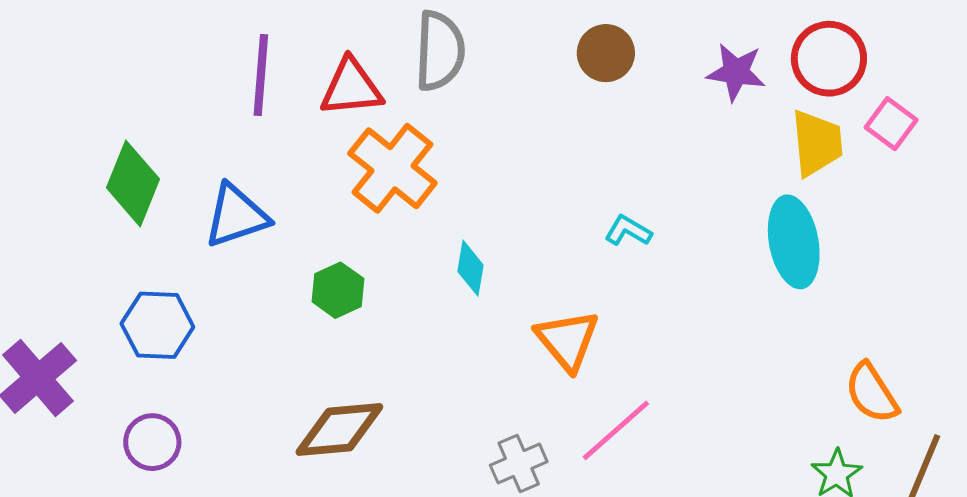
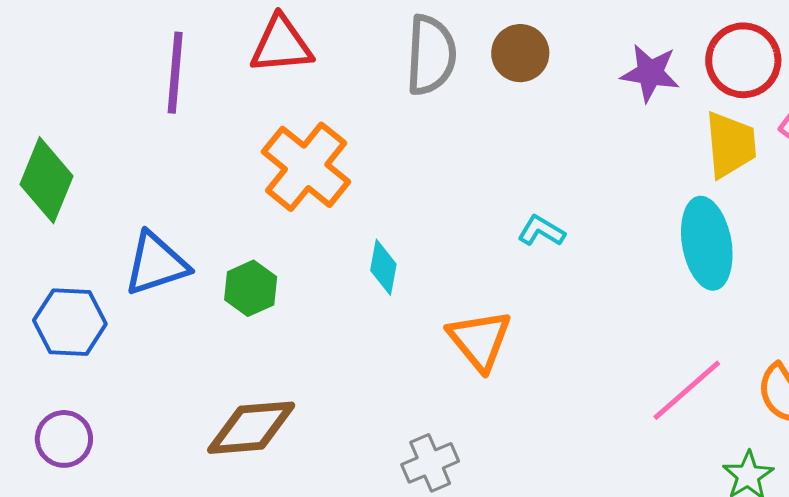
gray semicircle: (440, 51) -> (431, 55), moved
red triangle: (351, 88) -> (281, 45), moved
blue triangle: (236, 216) -> (156, 264), moved
pink line: (616, 430) -> (687, 390), moved

